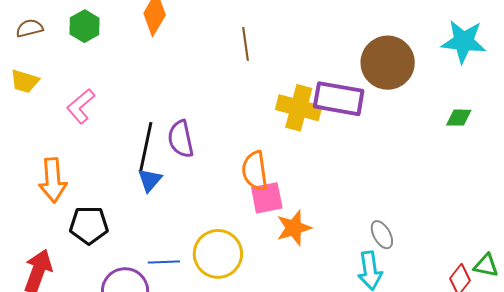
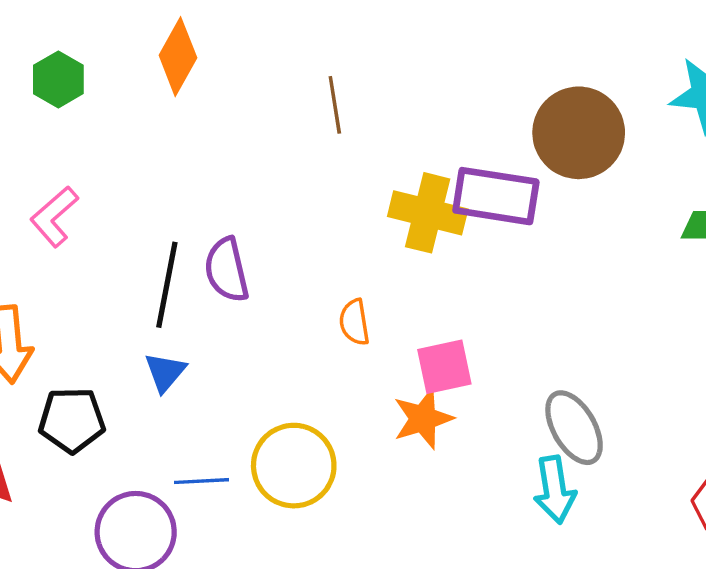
orange semicircle: (255, 171) -> (354, 322), size x0.7
blue triangle: (150, 180) -> (165, 372), moved
pink square: (267, 198) -> (444, 367), moved
gray ellipse: (382, 235) -> (574, 428), size x1.5

